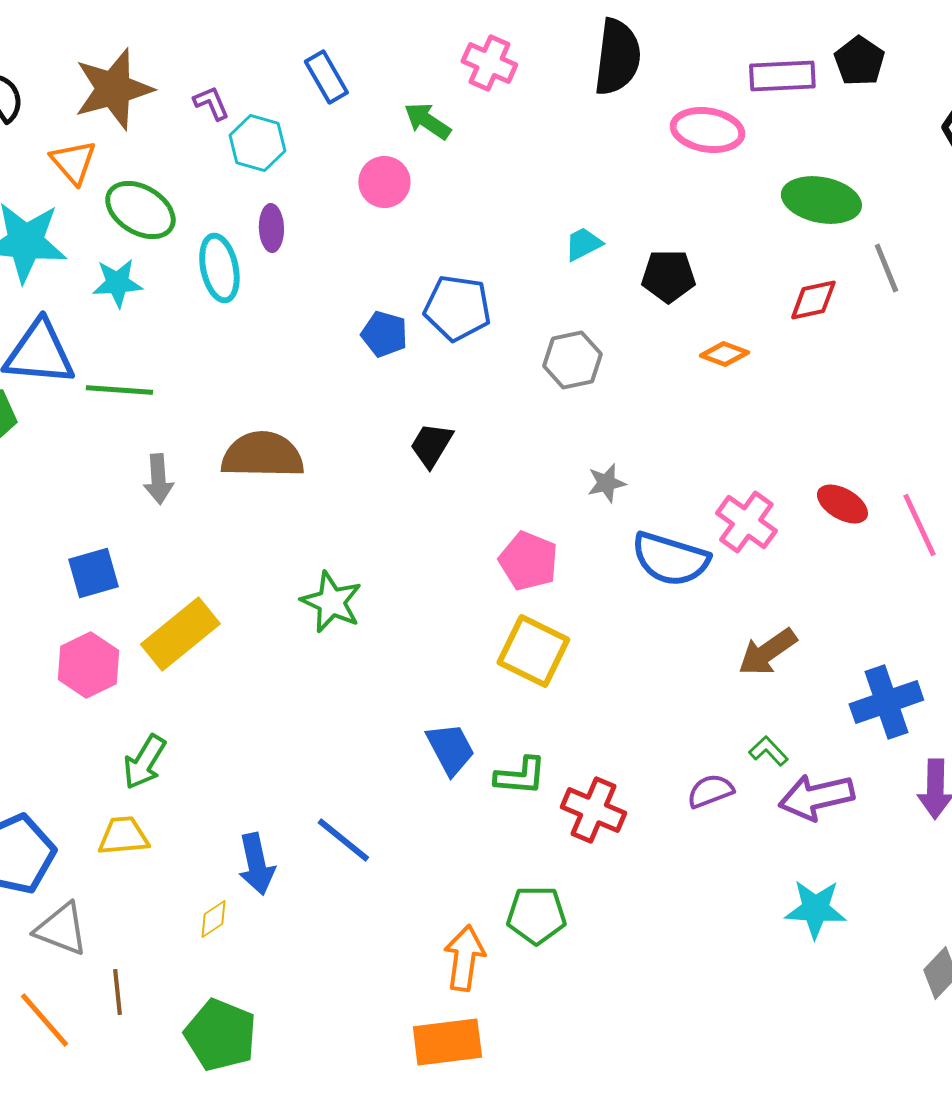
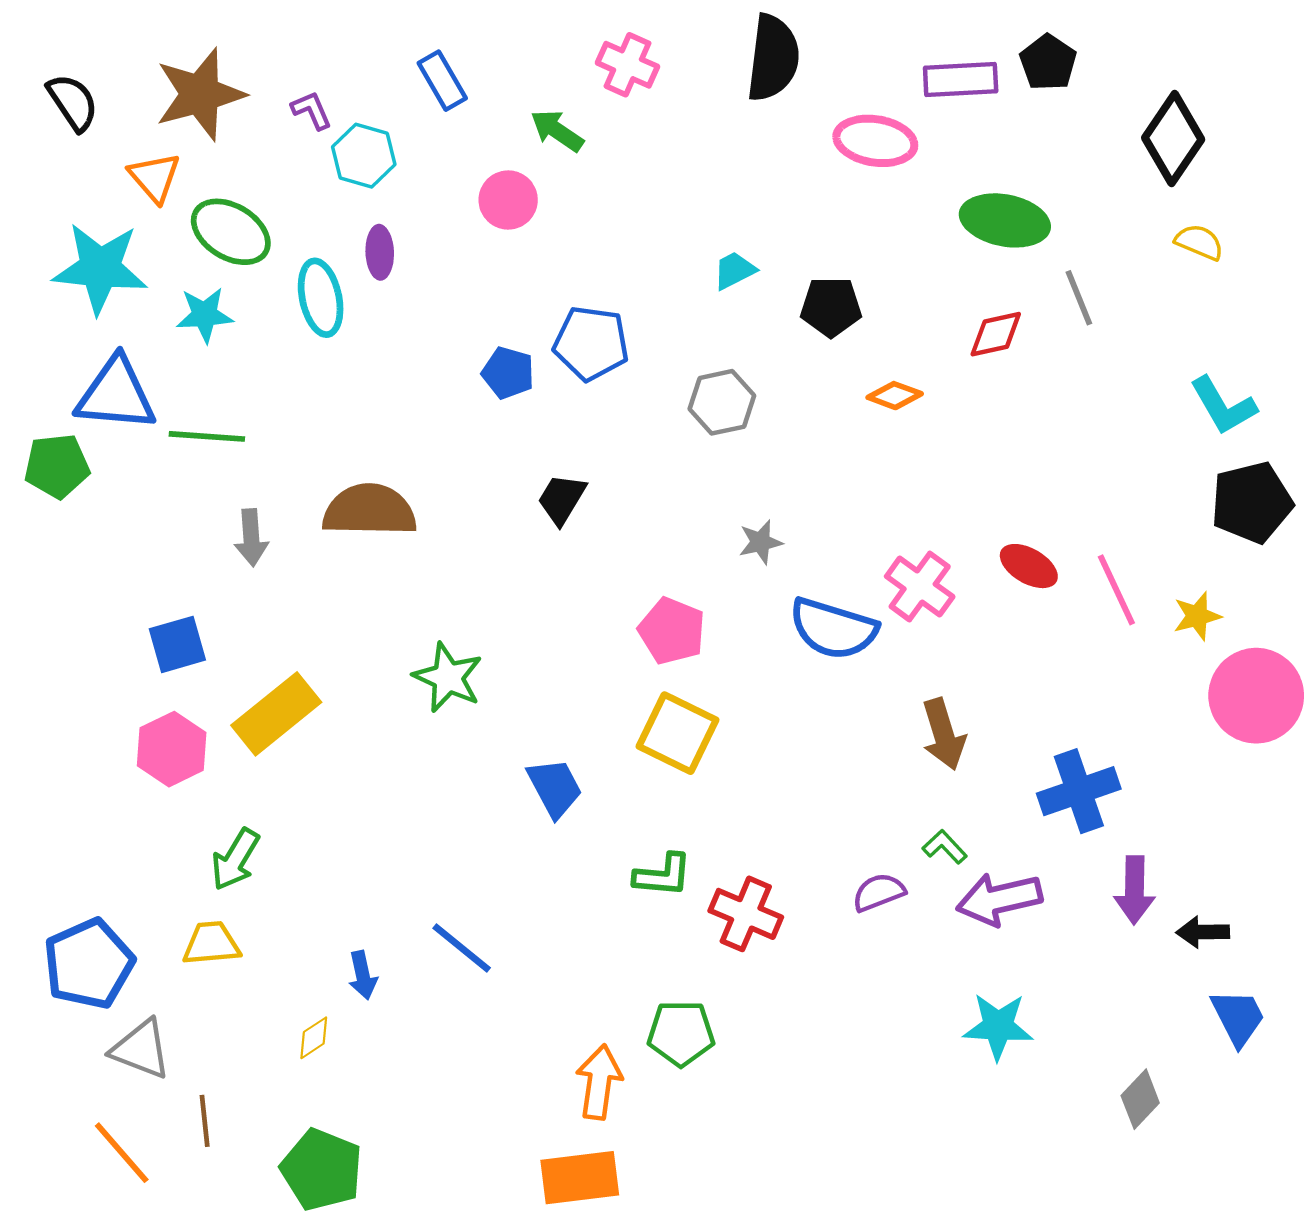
brown arrow: (767, 652) -> (944, 734), turned -72
blue trapezoid: (450, 749) -> (555, 788), moved
blue arrow: (256, 864) -> (363, 975), size x0.7

